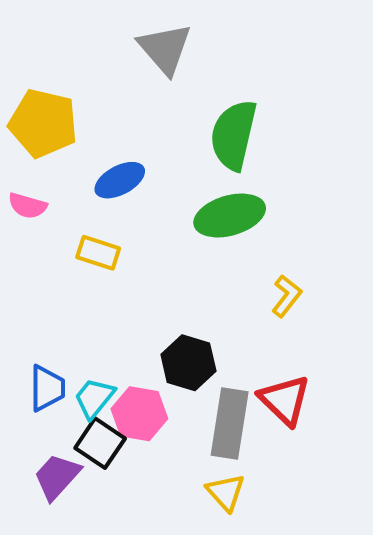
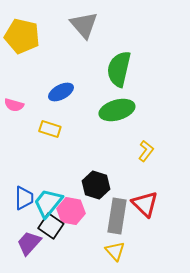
yellow pentagon: (43, 123) -> (22, 36), moved
cyan trapezoid: (94, 398) -> (48, 203), size x1.4

